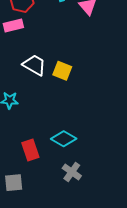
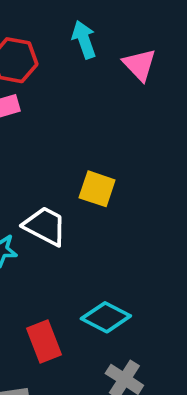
white trapezoid: (34, 65) -> (45, 226), moved

